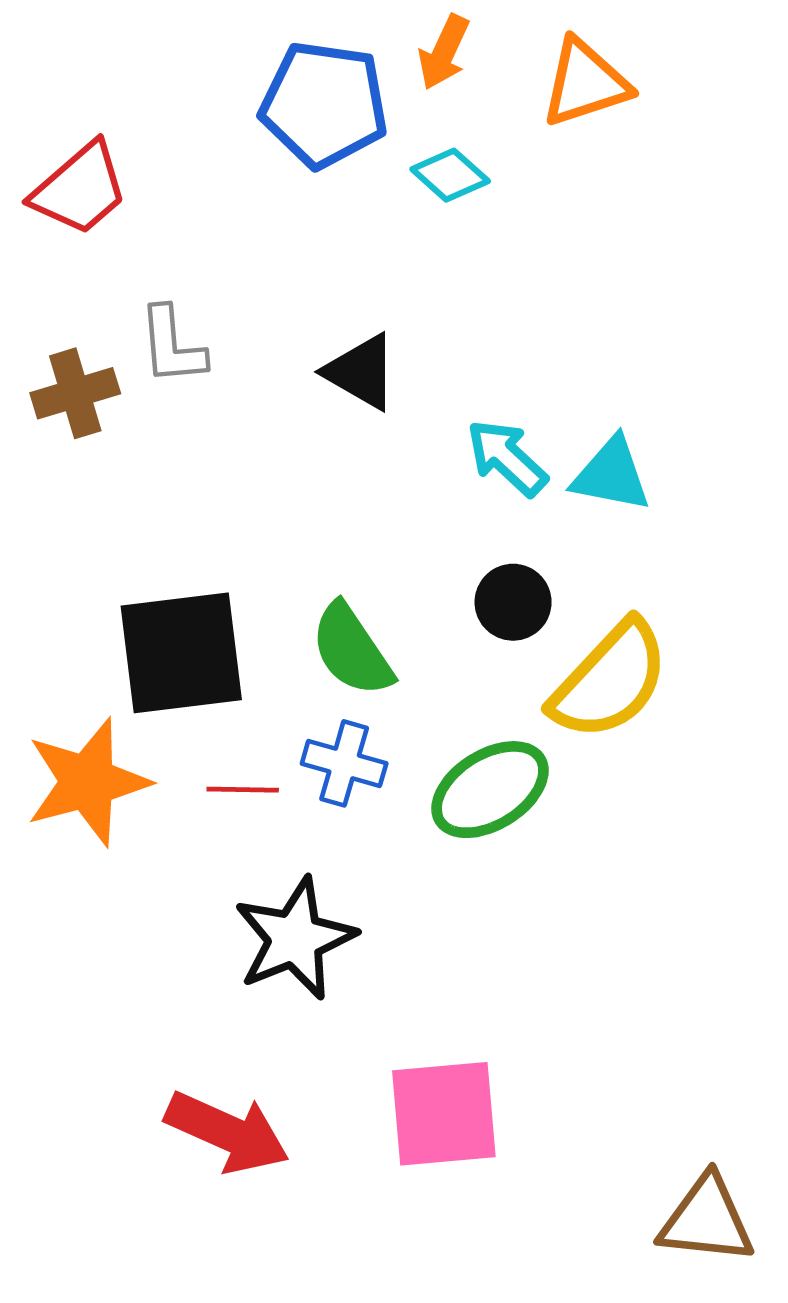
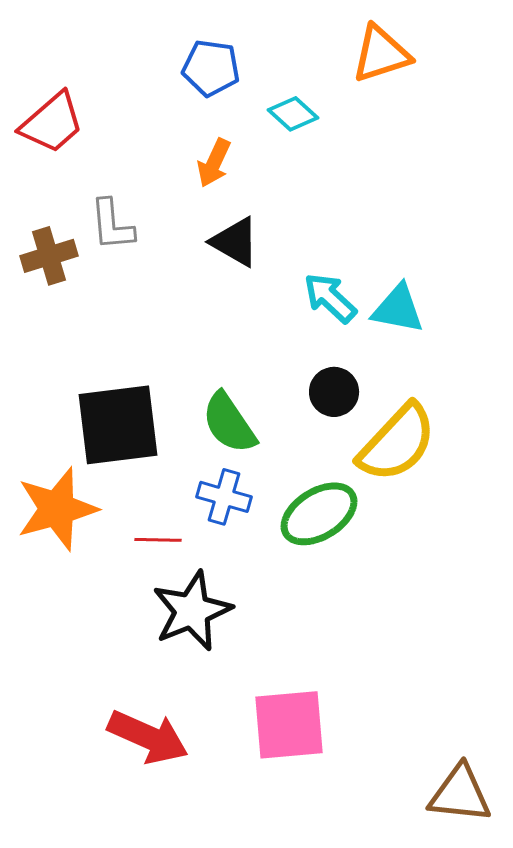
orange arrow: (444, 52) -> (214, 163), moved
blue pentagon: (324, 104) -> (211, 68), size x0.7
red line: (243, 790) -> (158, 540), moved

